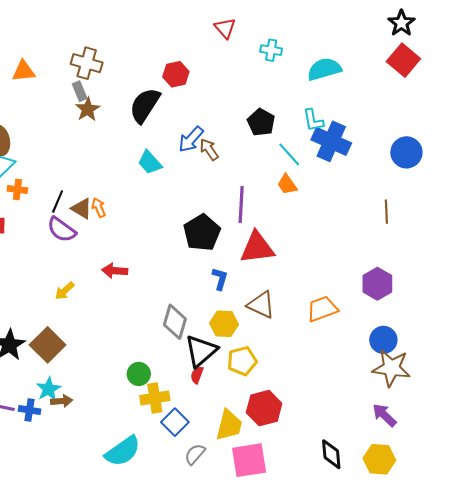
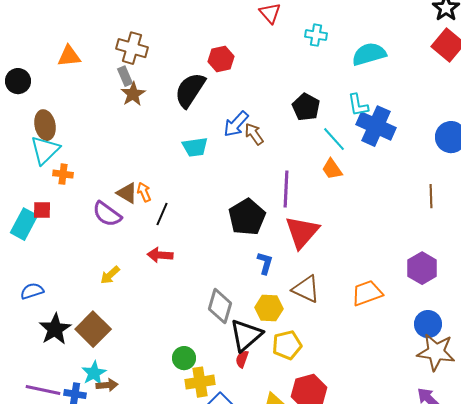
cyan trapezoid: (150, 162) -> (195, 147), turned -56
black line: (58, 202) -> (162, 214), moved
red triangle: (257, 248) -> (302, 232), turned -42

